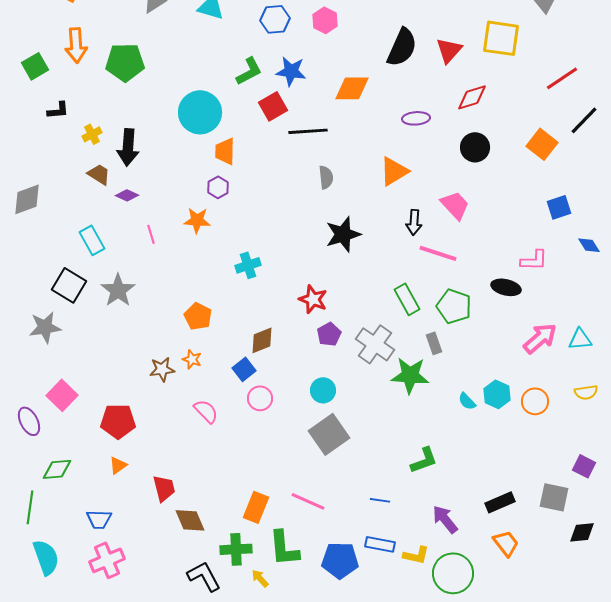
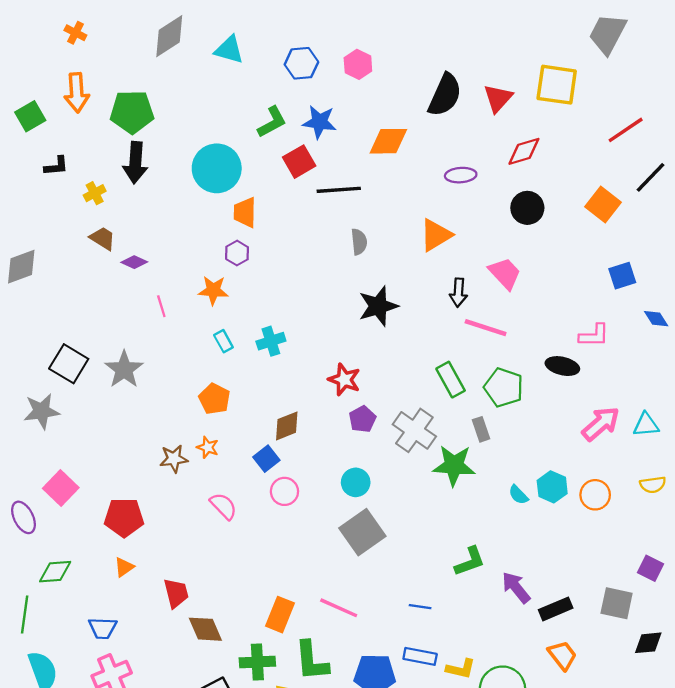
black arrow: (128, 147) -> (135, 163), moved
cyan rectangle: (92, 240) -> (223, 341), moved, size x0.7
purple arrow: (445, 519) -> (516, 587), moved

